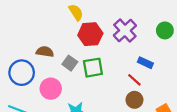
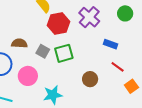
red line: (134, 80) -> (118, 67), moved
brown circle: (134, 100) -> (90, 79), moved

